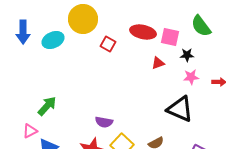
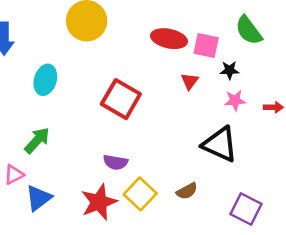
cyan ellipse: (53, 40) -> (45, 80), moved, turned -50
red square: (108, 44) -> (121, 99), moved, size x1.8
red triangle: (158, 63) -> (190, 81), turned -32

